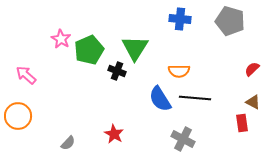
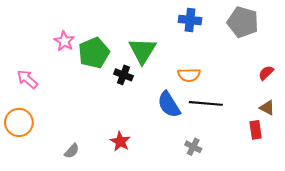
gray cross: (183, 139) -> (193, 147), size x0.7

